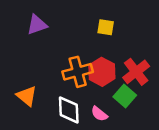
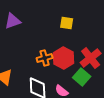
orange cross: (78, 72) -> (45, 58), size x0.7

